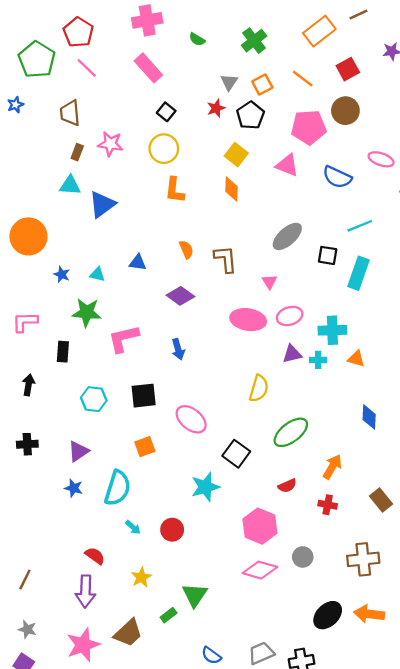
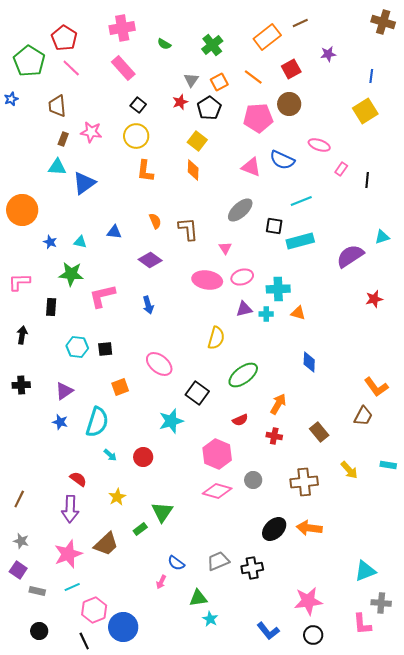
pink triangle: (287, 165) -> (251, 167), moved
cyan rectangle: (359, 273) -> (300, 241), turned 56
black square: (144, 396) -> (105, 349), moved, size x0.7

